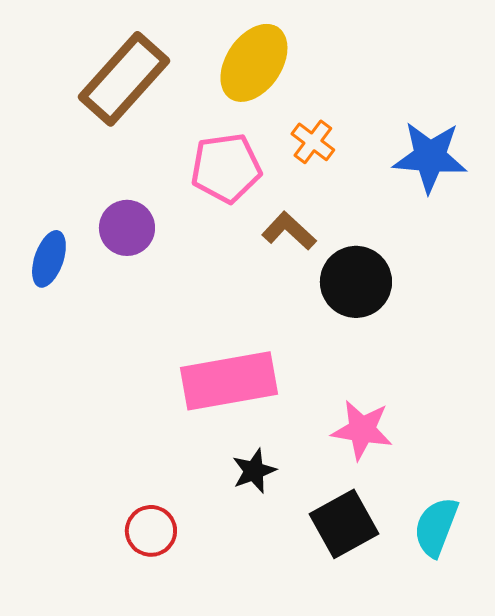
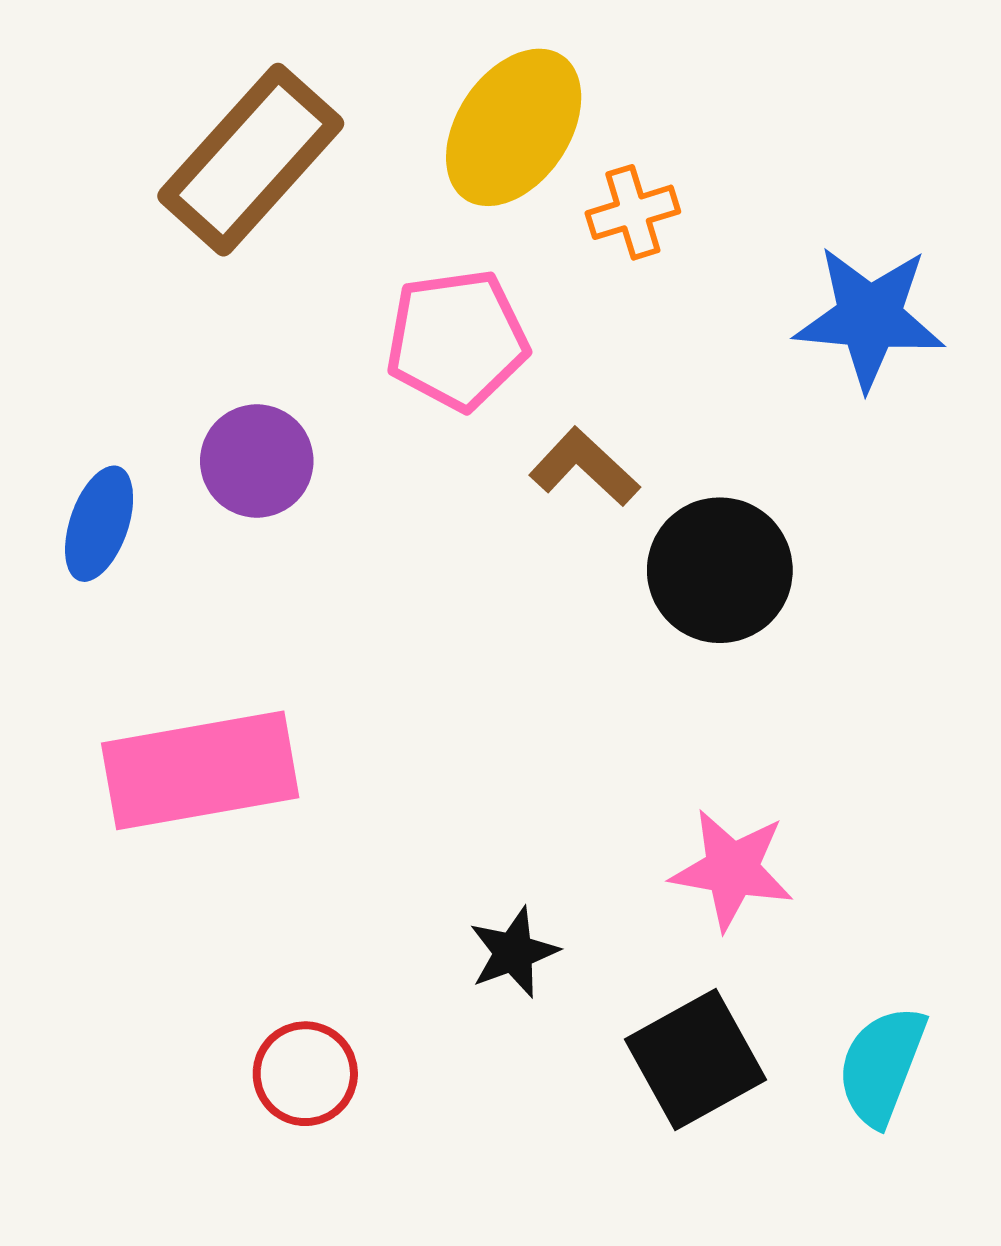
orange cross: (313, 142) -> (633, 212), moved, turned 36
pink rectangle: (229, 381) -> (200, 770), moved

